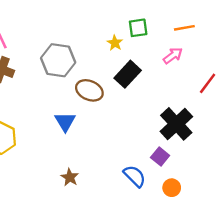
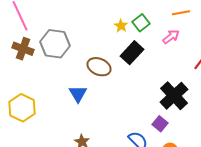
green square: (138, 28) -> (141, 23), moved, turned -30
gray hexagon: (58, 60) -> (55, 44), moved

